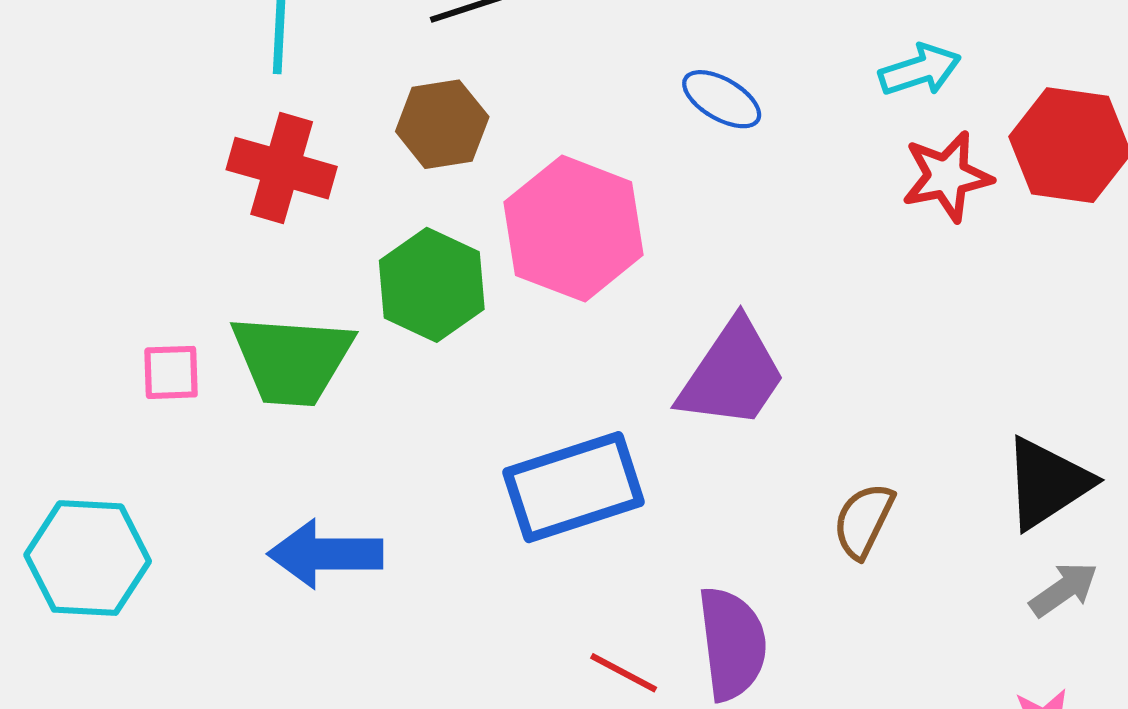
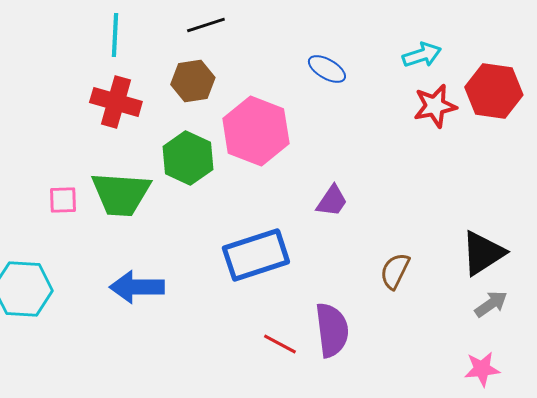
purple trapezoid: (732, 375) -> (332, 201), size x0.6

